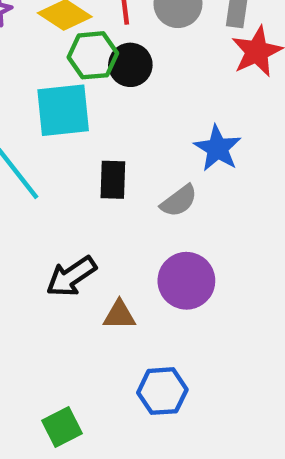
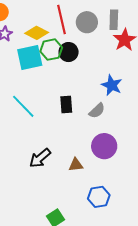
cyan square: (63, 110) -> (30, 58), moved
black arrow: (71, 277) -> (40, 158), moved

